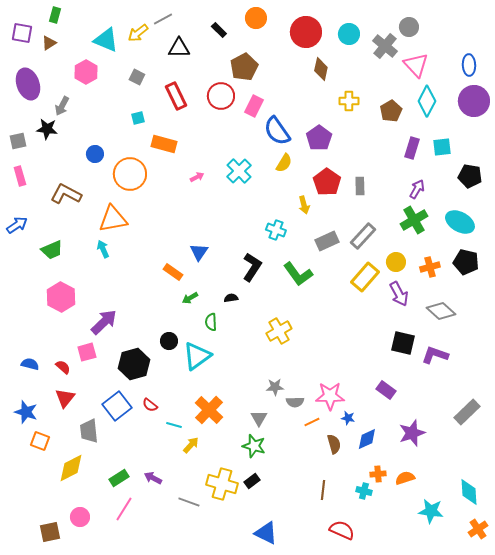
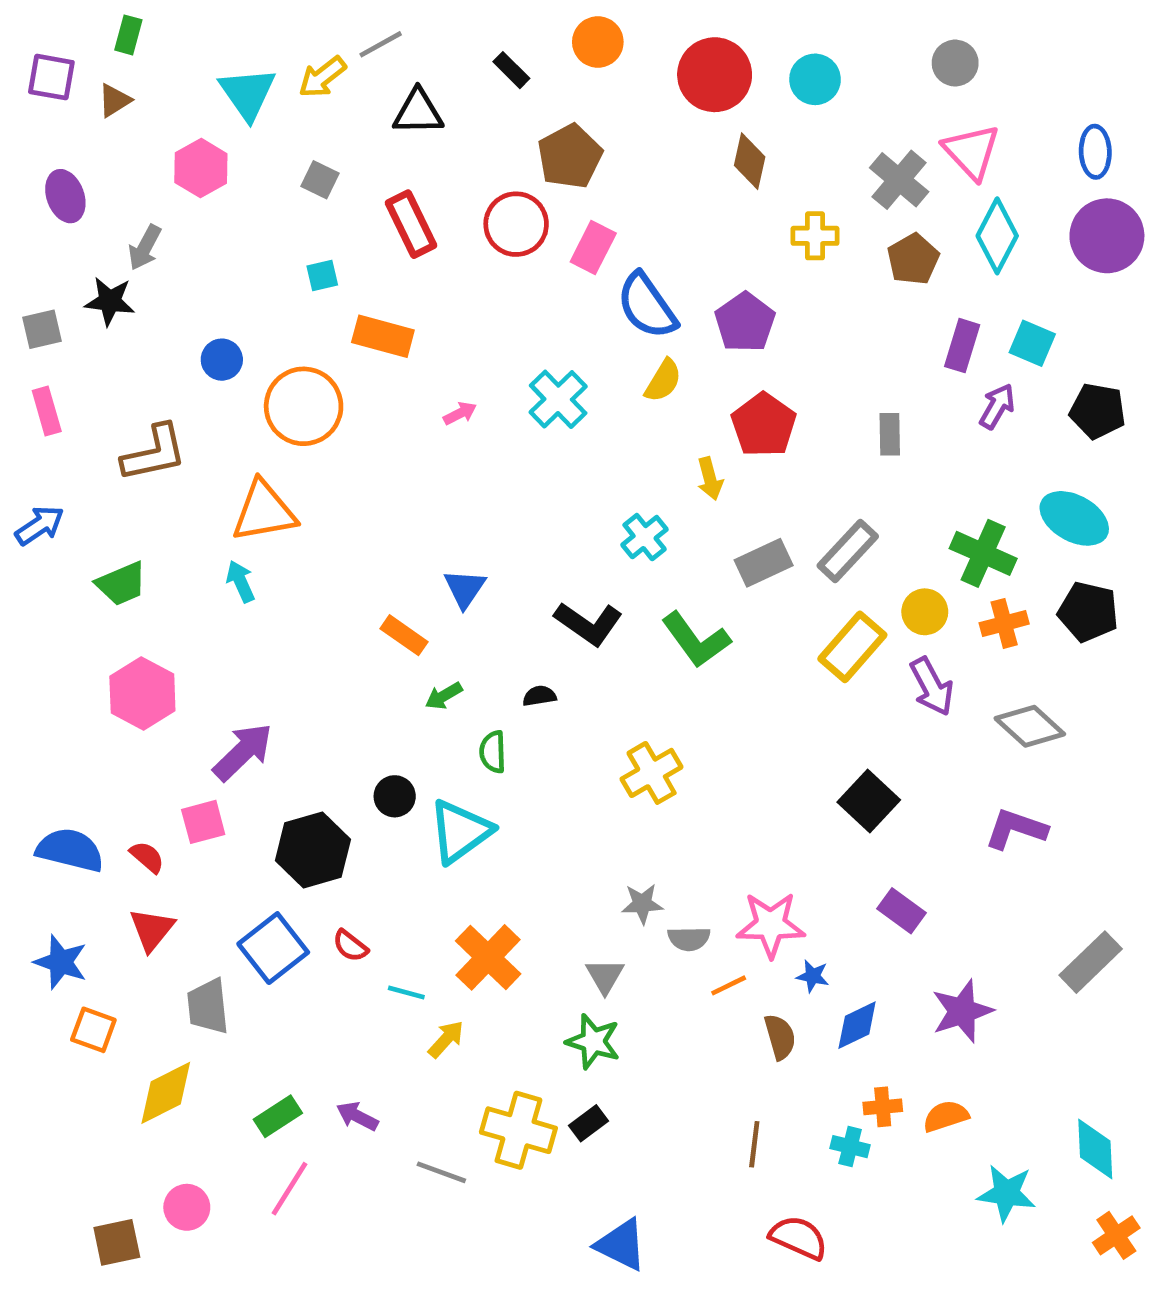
cyan triangle: (106, 40) -> (248, 93), turned 32
gray cross: (385, 46) -> (899, 180), moved
purple ellipse: (28, 84) -> (65, 196), size x0.7
cyan square: (442, 147) -> (1032, 343), turned 30
gray rectangle: (360, 186) -> (890, 434), moved
purple arrow: (417, 189) -> (997, 406), moved
brown L-shape: (66, 194) -> (154, 453), turned 140
green cross: (414, 220) -> (983, 553), moved, turned -36
cyan cross: (276, 230) -> (645, 537), turned 30
black L-shape: (252, 267) -> (588, 623), turned 92
black square: (403, 343) -> (869, 801), moved, turned 30
blue semicircle: (30, 364) -> (70, 850), size x1.6

